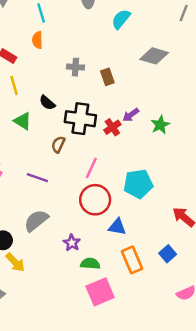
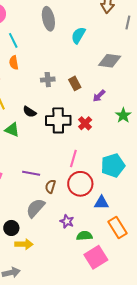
purple arrow: (131, 115) -> (99, 96), moved
brown semicircle: (58, 144) -> (50, 186), moved
yellow arrow: (15, 262) -> (24, 244), turned -36

